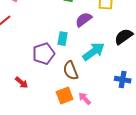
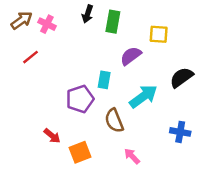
orange square: (65, 96) -> (80, 152), moved

